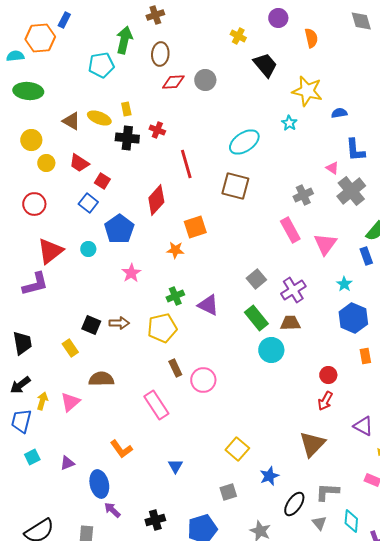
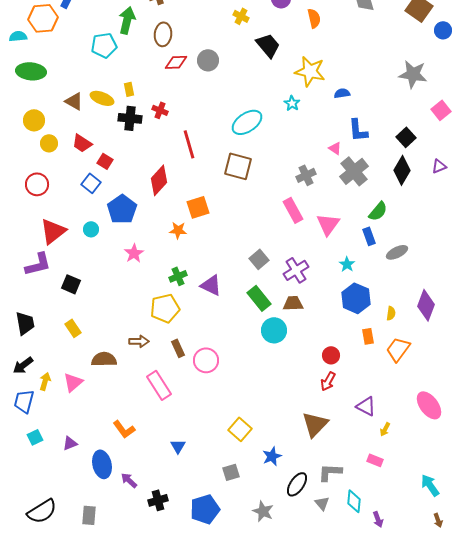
brown arrow: (119, 323) -> (139, 341), moved
black square: (91, 325) -> (71, 284), moved
purple arrow: (112, 510) -> (129, 480), moved

